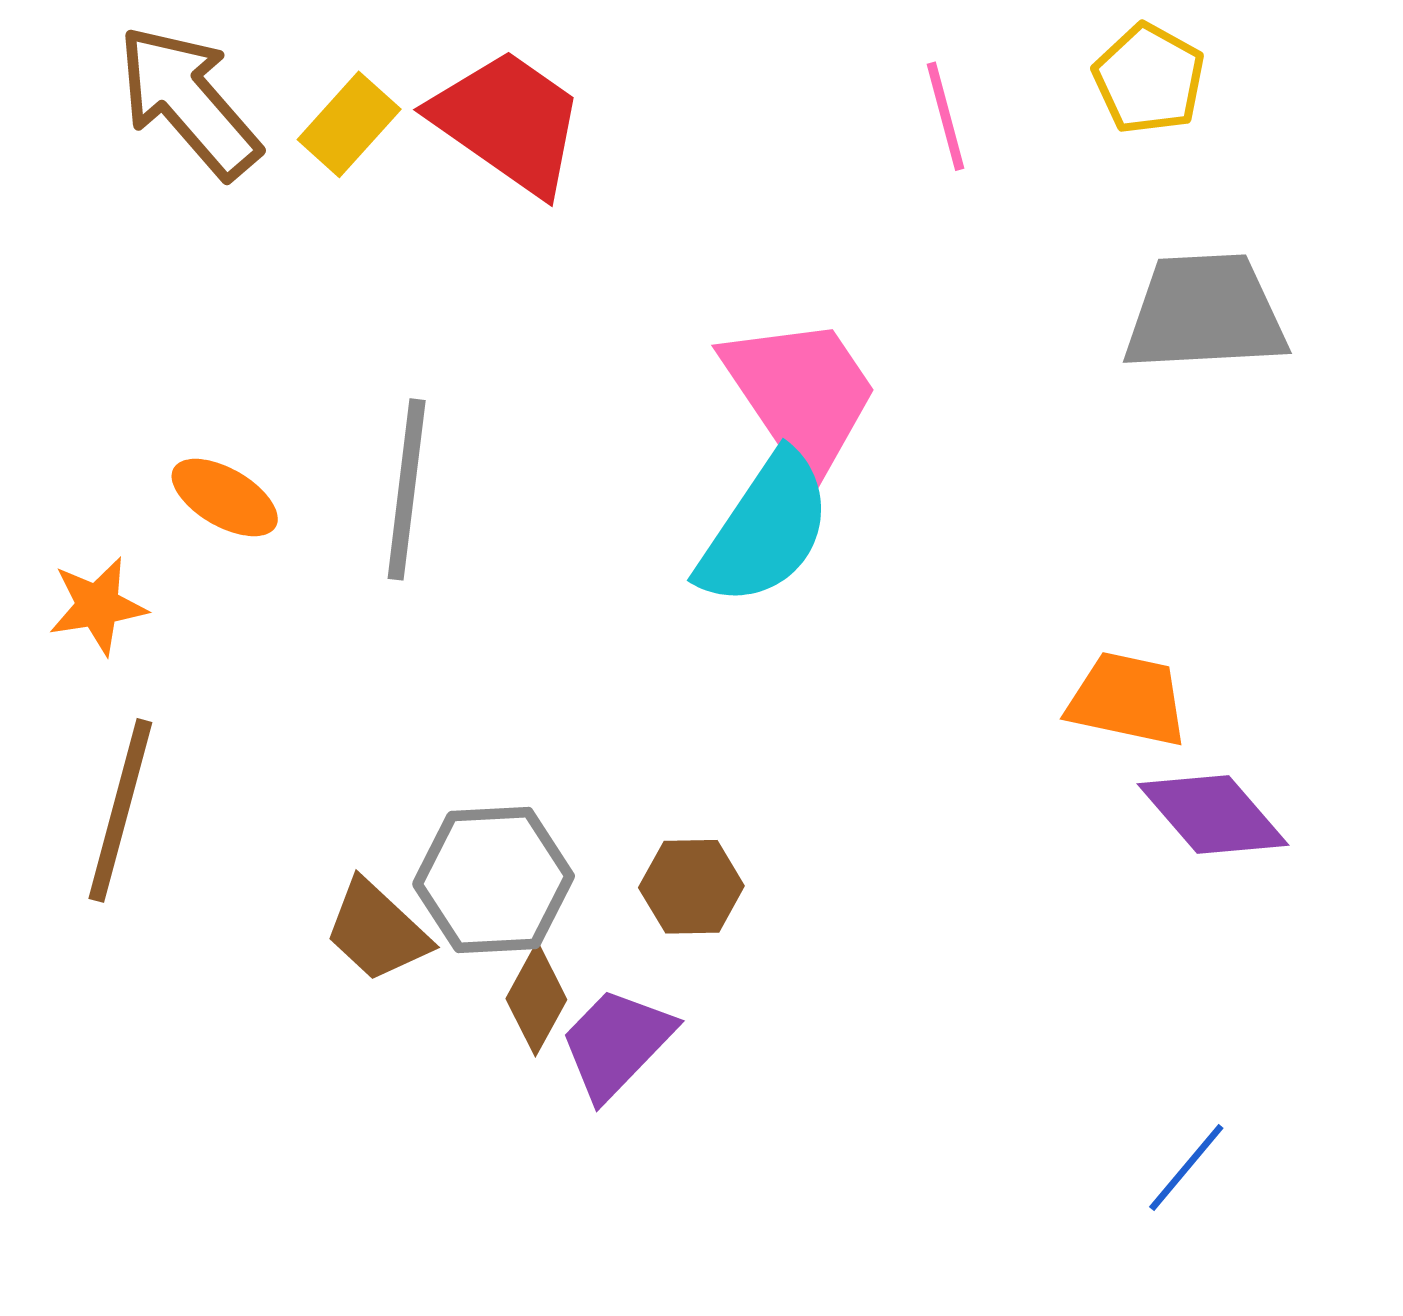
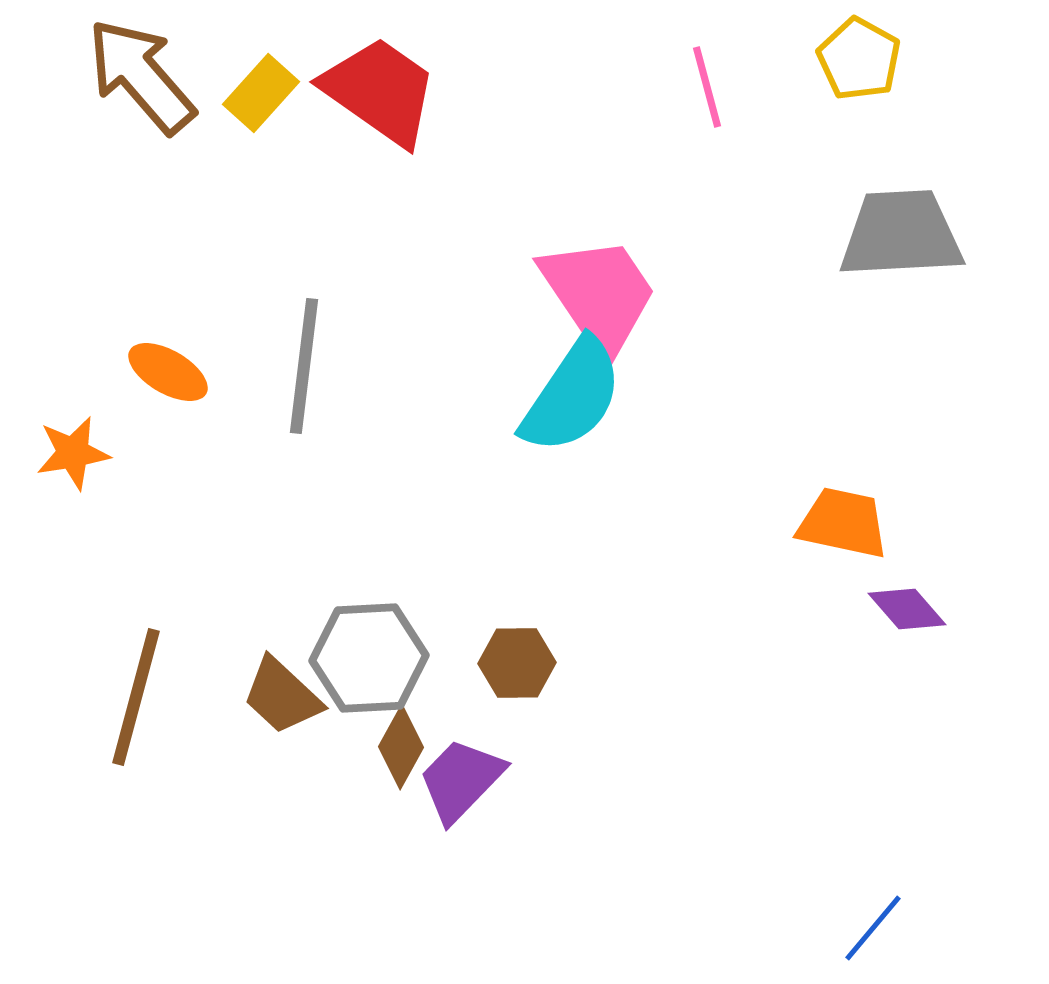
brown line: (120, 810) -> (136, 697), moved
purple diamond: (1213, 814) -> (907, 609), size x0.7
blue line: (1186, 1168) -> (873, 928), moved

